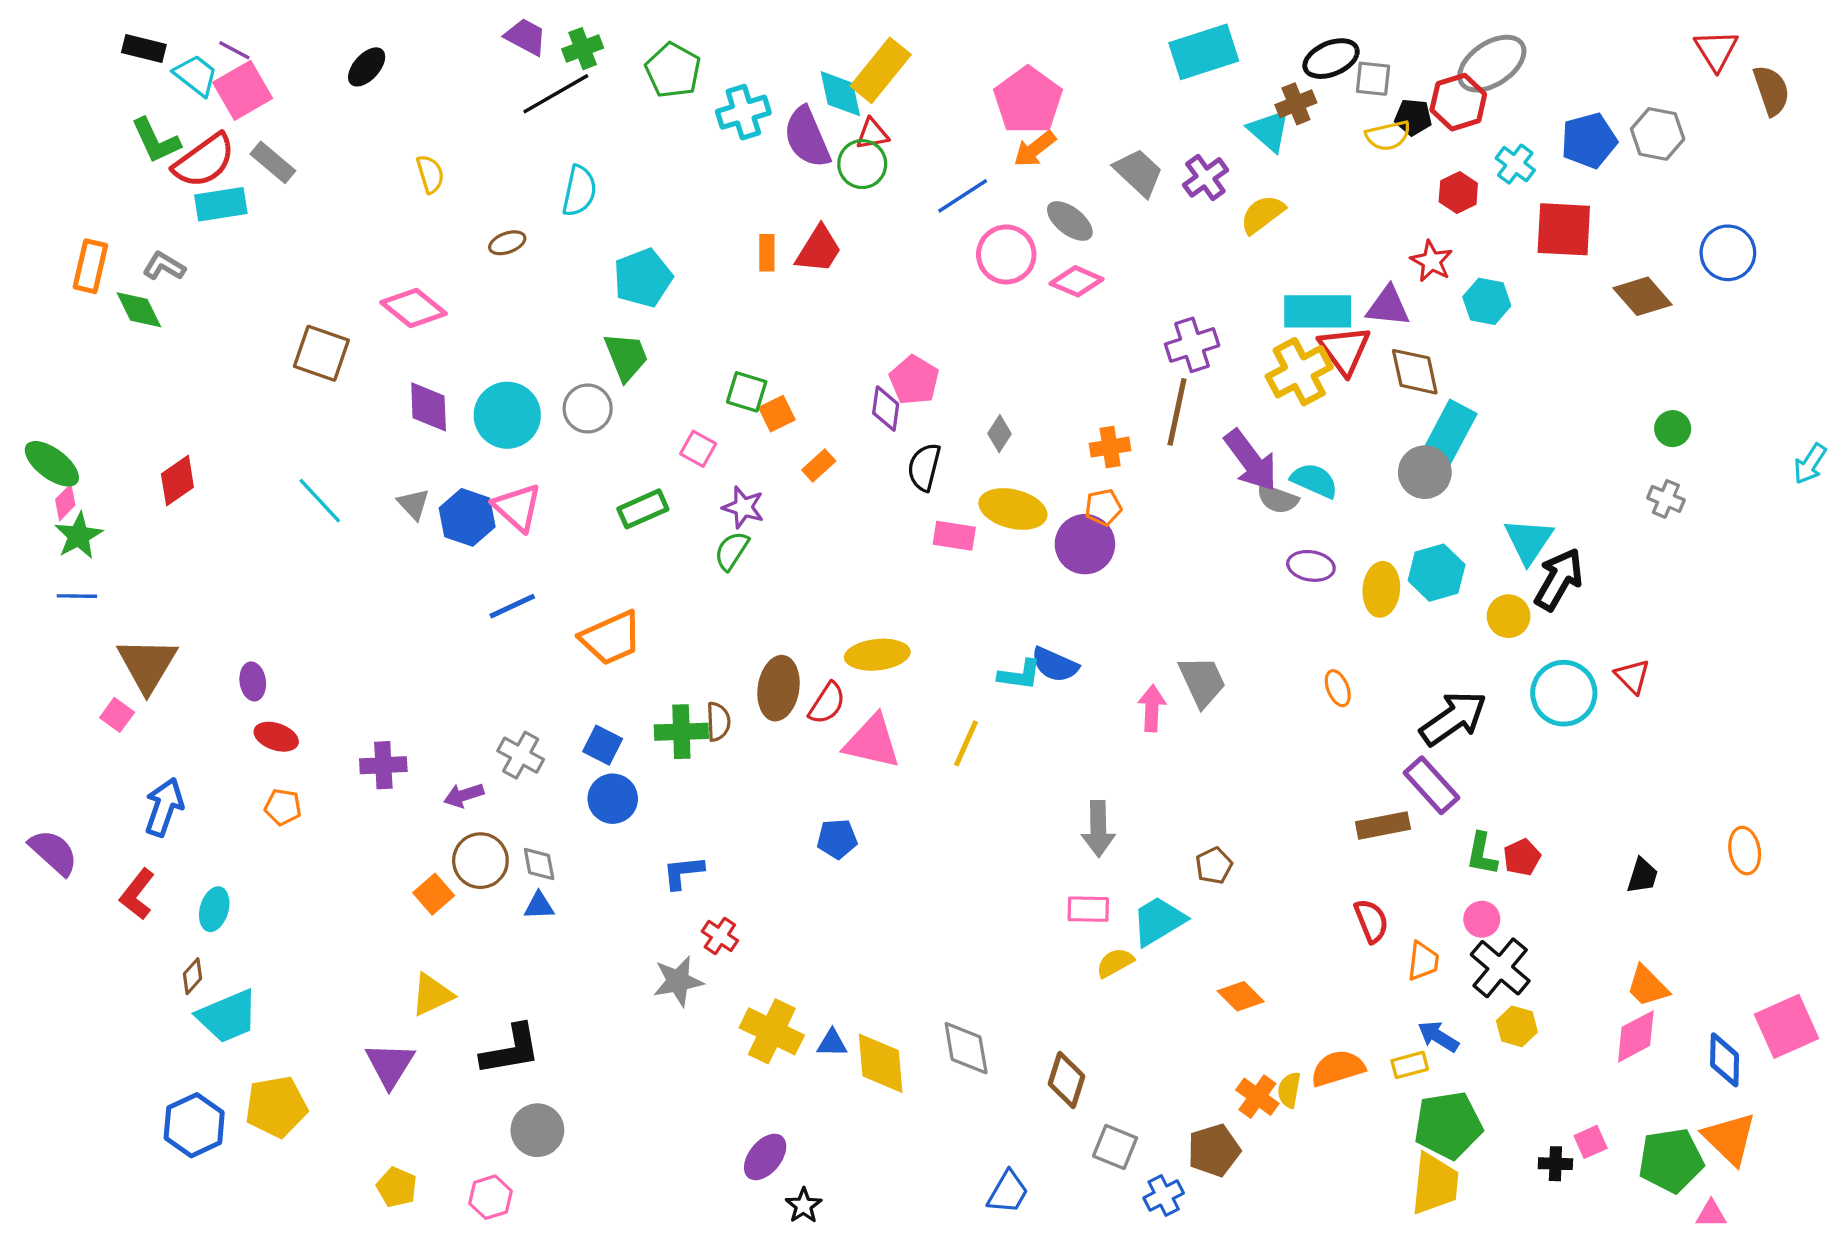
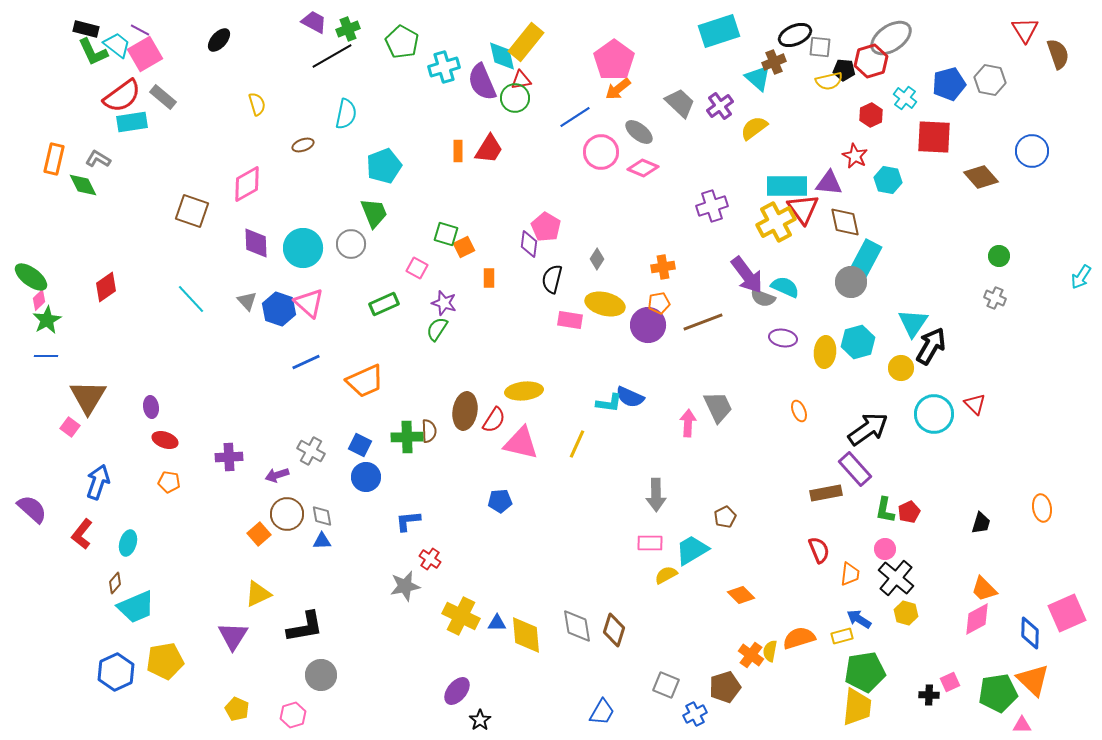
green L-shape: (156, 141) -> (93, 52), moved
pink diamond: (413, 308) -> (247, 184), turned -69
brown line: (1177, 412) -> (703, 322), moved, turned 57
orange rectangle: (819, 465) -> (489, 278), turned -48
brown diamond: (1066, 1080) -> (614, 630), moved

